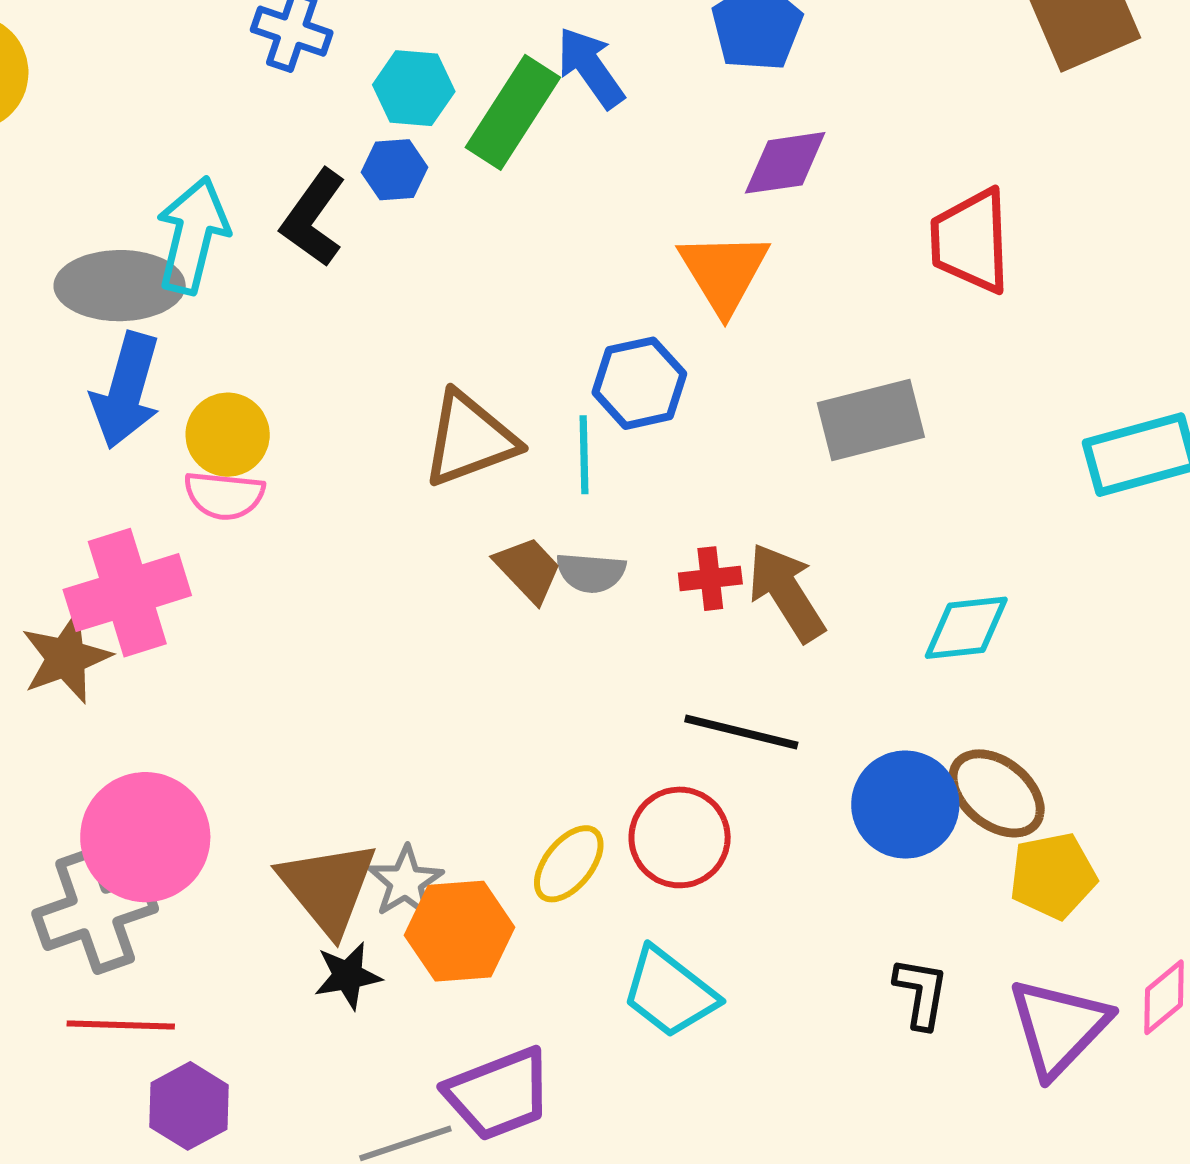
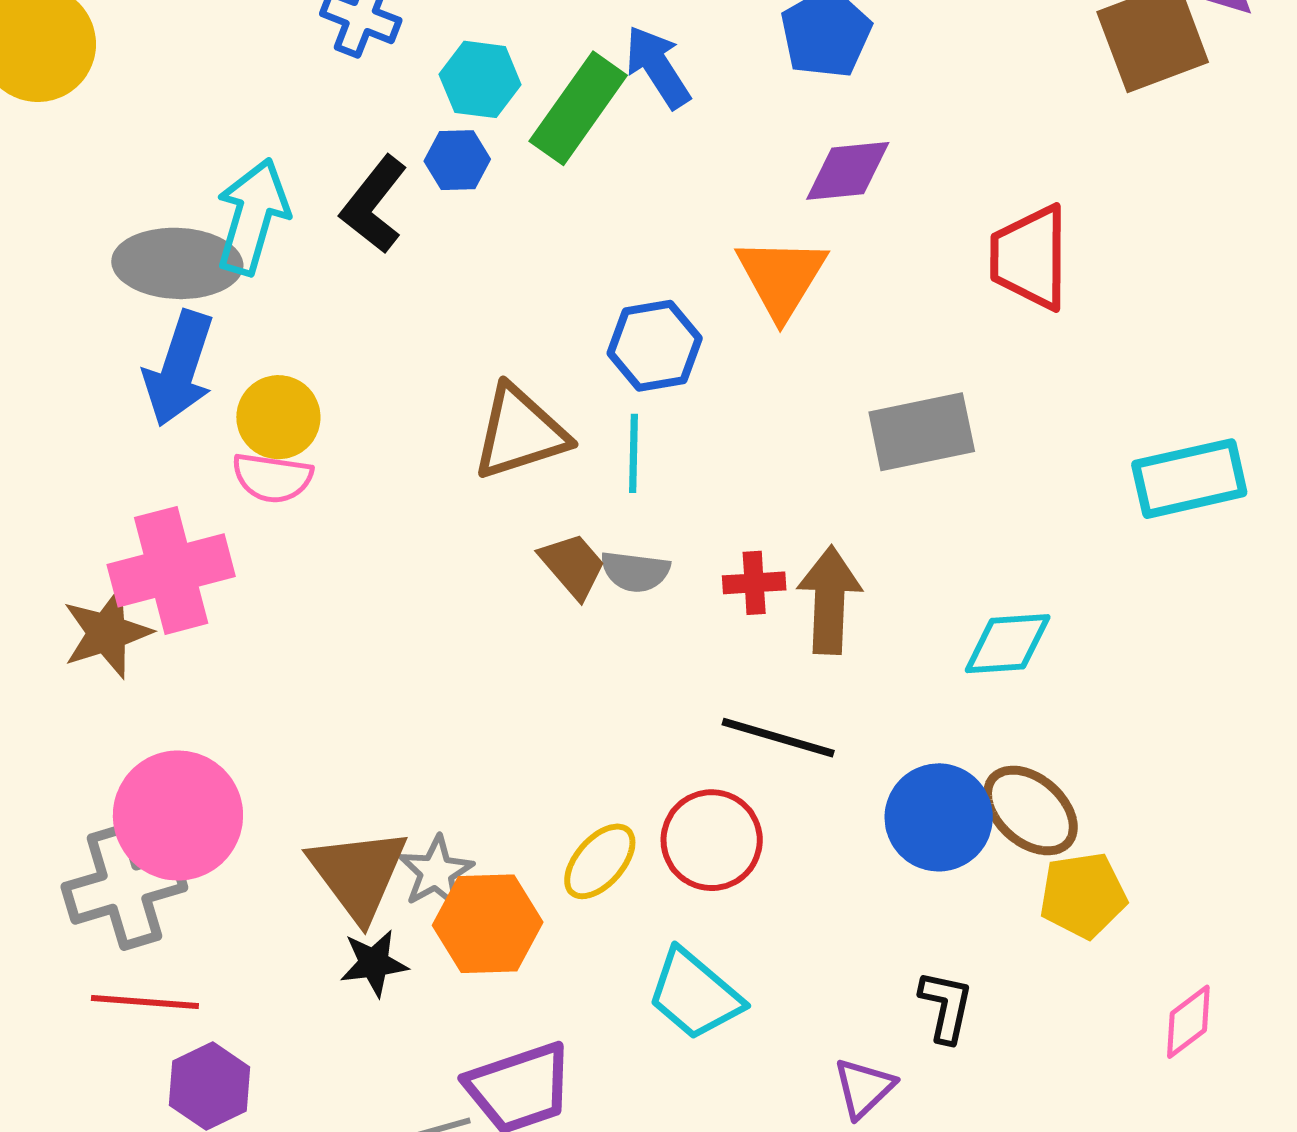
blue hexagon: (639, 383) -> (655, 346), moved
brown arrow: (786, 592) -> (829, 600), turned 32
purple triangle: (1059, 1027) -> (864, 1088), moved, size x0.6

